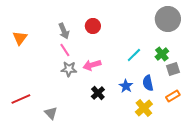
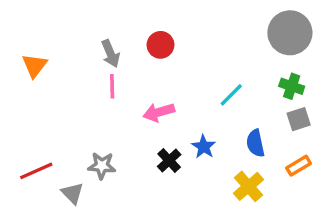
pink line: (65, 50) -> (112, 86), turned 32
green cross: (162, 54) -> (292, 86), moved, turned -32
gray star: (69, 69) -> (102, 166), moved
blue star: (126, 86) -> (204, 147), moved
gray triangle: (51, 113) -> (72, 193), moved

